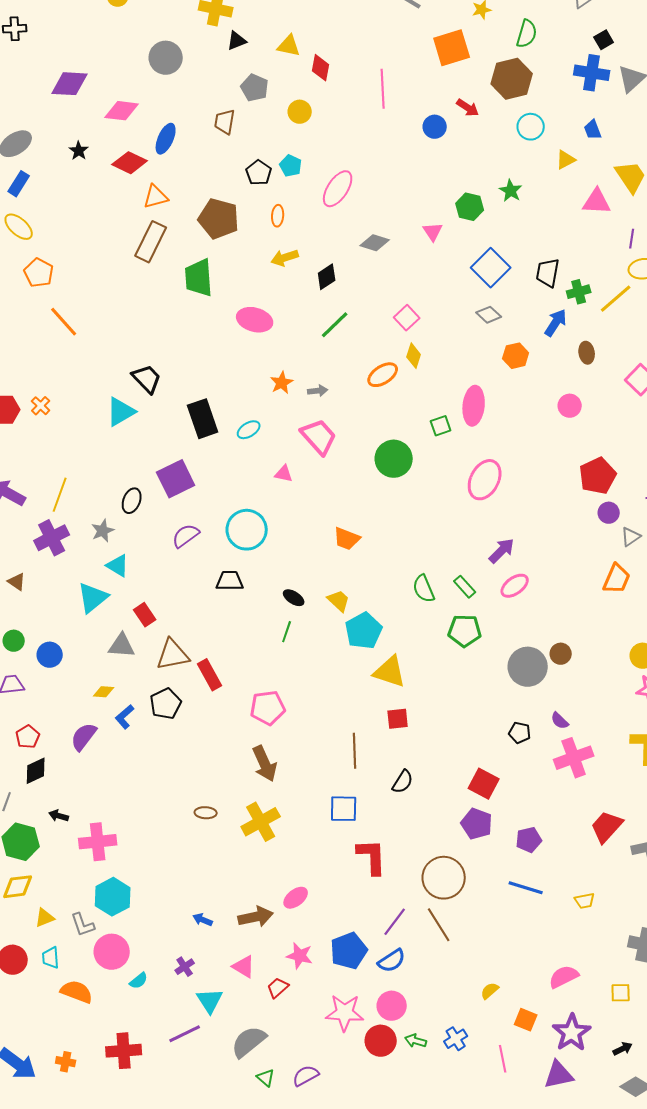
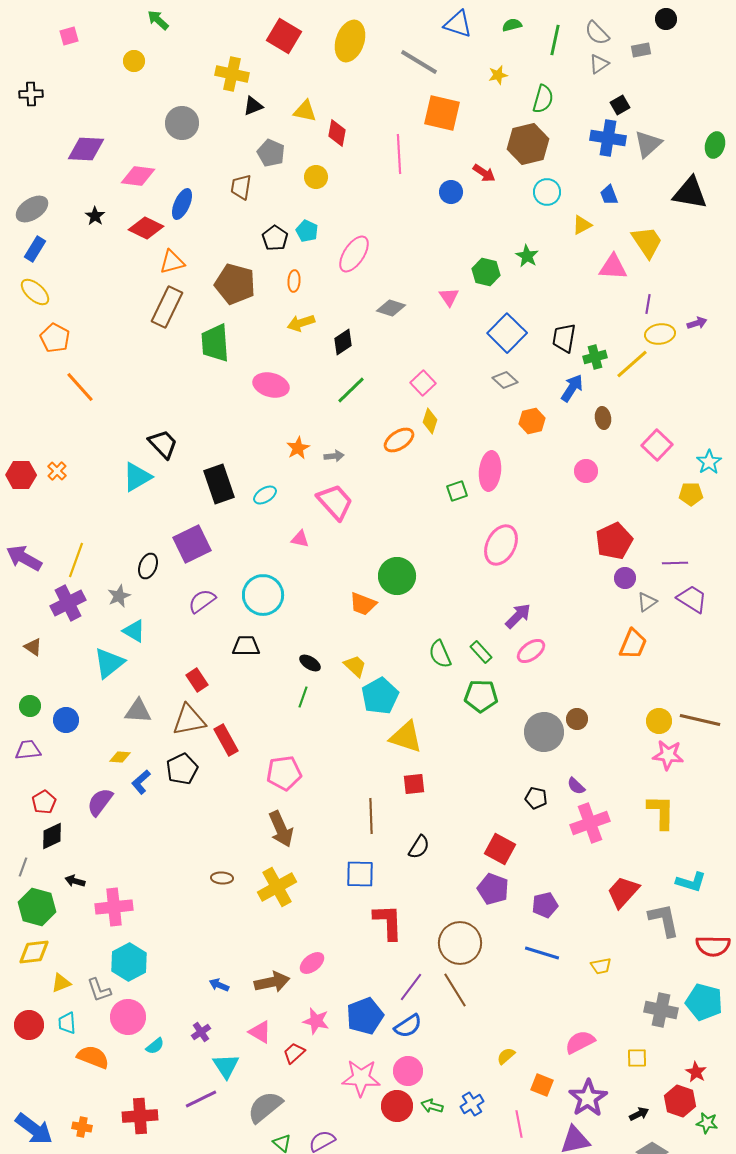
orange square: (452, 48) -> (442, 113), moved, turned 30
green circle: (394, 459) -> (397, 576), moved
red rectangle: (145, 615) -> (197, 680), moved

